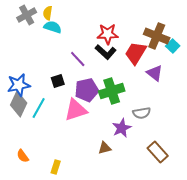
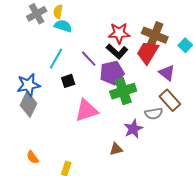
brown cross: (157, 36) -> (155, 35), moved
purple pentagon: (87, 90) -> (112, 73), moved
cyan line: (39, 108) -> (56, 59), moved
brown rectangle: (158, 152) -> (170, 100), moved

